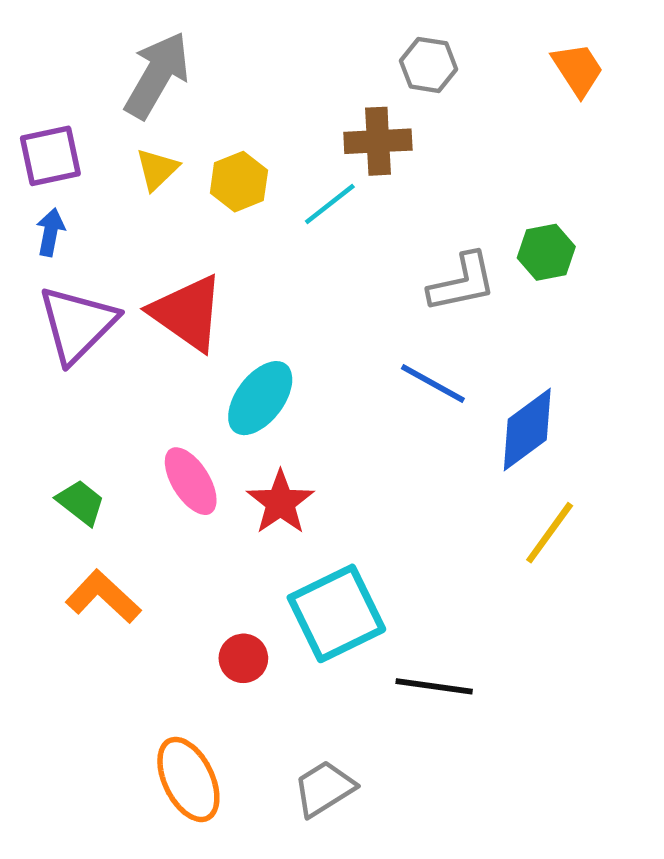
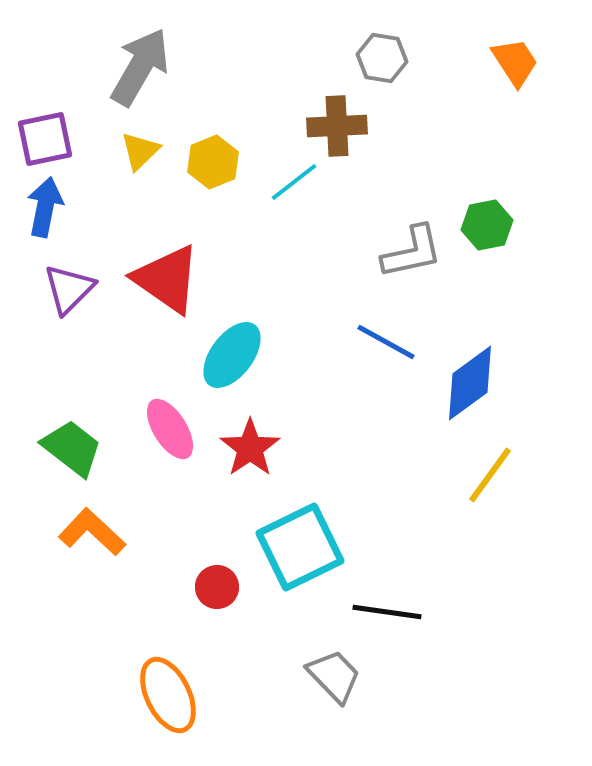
blue arrow: (50, 232) -> (45, 207), size x1.4
purple triangle: (77, 324) -> (69, 289), size x0.7
green trapezoid: (81, 502) -> (72, 448), size x1.4
gray trapezoid: (324, 788) -> (334, 676), moved, turned 78

